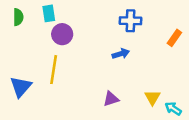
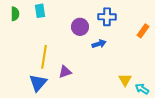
purple circle: (62, 34) -> (80, 27), moved
blue triangle: (21, 87) -> (38, 83), moved
purple triangle: (111, 99) -> (65, 72), moved

